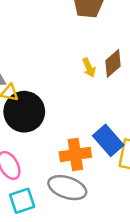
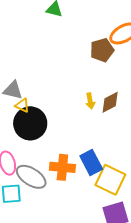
gray ellipse: (67, 188) -> (31, 177), moved

